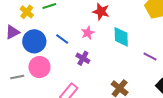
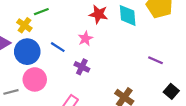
yellow cross: (27, 12) -> (24, 25), moved
cyan diamond: (121, 37) -> (128, 15), moved

